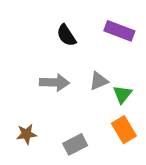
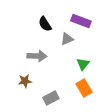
gray triangle: (99, 81) -> (67, 39), moved
brown star: (27, 134) -> (25, 81), moved

